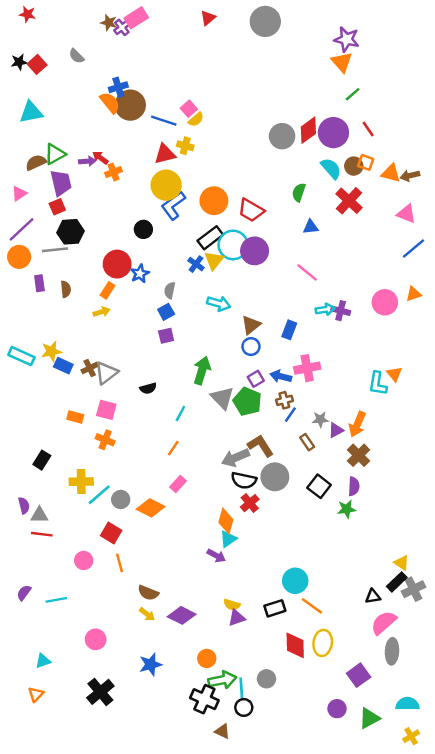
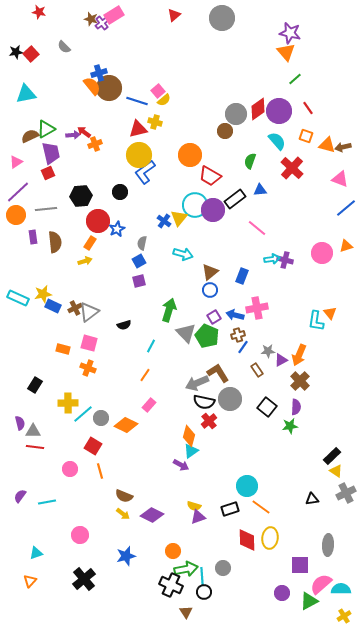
red star: (27, 14) -> (39, 12), moved
brown circle: (354, 166) -> (225, 131), moved
orange circle: (214, 201) -> (190, 155), moved
black hexagon: (70, 232) -> (81, 196), moved
black rectangle: (210, 238) -> (235, 199), moved
brown semicircle: (66, 289) -> (55, 242), size x1.5
black rectangle: (397, 582) -> (332, 456), moved
pink semicircle: (384, 623) -> (321, 584), moved
purple square: (359, 675) -> (300, 565), turned 36
brown triangle: (222, 731) -> (186, 612), turned 32

